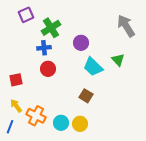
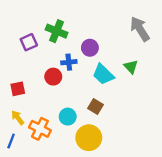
purple square: (26, 15) -> (29, 42), moved
green cross: (51, 28) -> (57, 31), turned -36
blue cross: (44, 48) -> (69, 62), moved
cyan circle: (61, 123) -> (68, 117), moved
yellow circle: (80, 124) -> (89, 138), size x1.5

